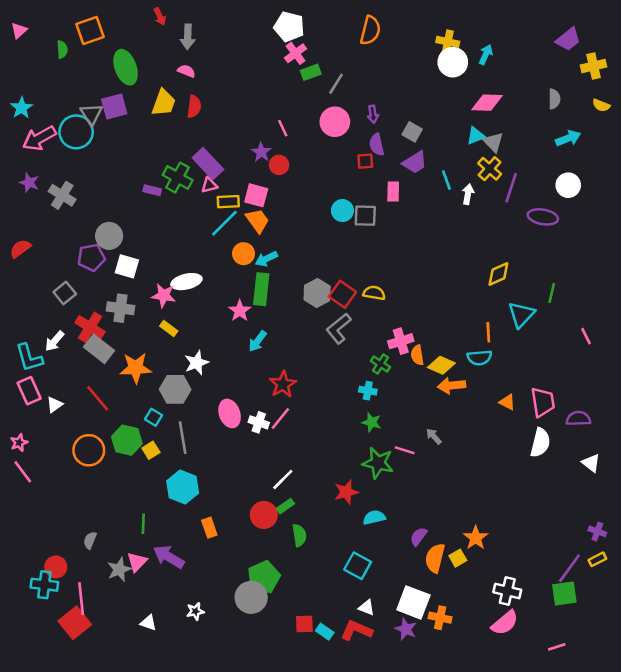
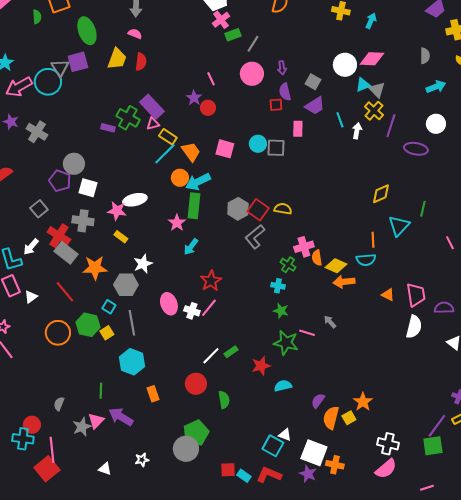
white circle: (453, 62) -> (345, 65), moved
pink square: (256, 195) -> (225, 149), moved
yellow rectangle: (228, 202) -> (168, 137), turned 36
purple pentagon: (91, 257) -> (60, 181), turned 30
cyan arrow: (266, 259) -> (198, 182), size x1.4
green rectangle: (285, 506) -> (231, 352), moved
cyan square: (358, 566) -> (273, 446), moved
white triangle: (367, 608) -> (285, 435), moved

